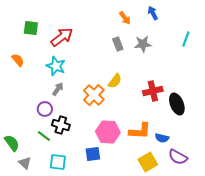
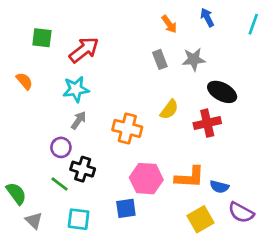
cyan line: (186, 39) -> (253, 24), moved
cyan star: (56, 66) -> (76, 89), turned -30
yellow semicircle: (115, 81) -> (169, 110), moved
orange cross: (94, 95) -> (127, 128), turned -30
black ellipse: (177, 104) -> (222, 92), moved, turned -40

